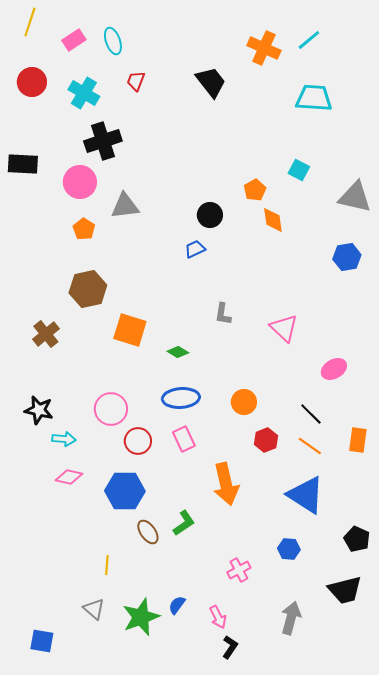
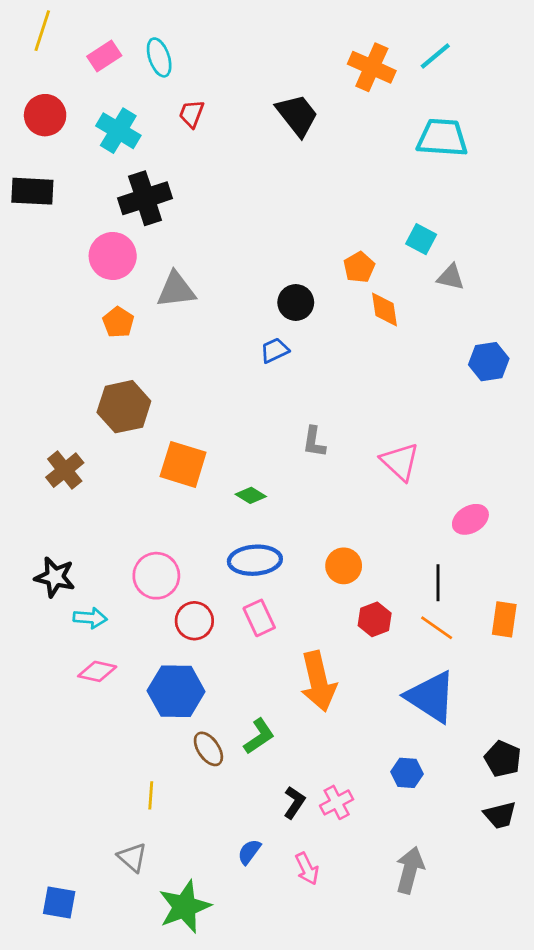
black rectangle: (23, 164) -> (32, 191), moved
gray triangle: (355, 197) -> (451, 277), moved, size x0.6
black line: (311, 414) -> (438, 583), turned 45
black trapezoid: (345, 590) -> (500, 815), moved, size x0.7
green star: (141, 617) -> (184, 907), moved
black L-shape: (230, 647) -> (294, 802), moved

